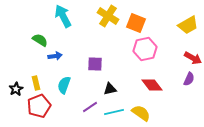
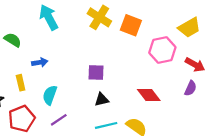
green semicircle: (40, 40) -> (13, 40), moved
pink hexagon: (145, 49) -> (162, 50), moved
purple square: (95, 64) -> (96, 73), moved
yellow rectangle: (36, 83) -> (21, 83), moved
purple line: (90, 107) -> (59, 120), moved

